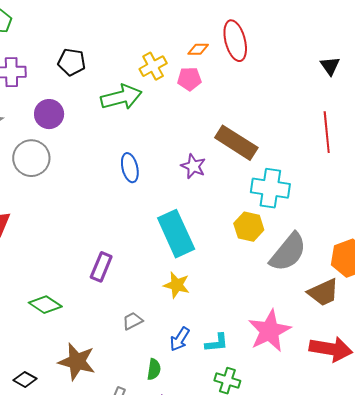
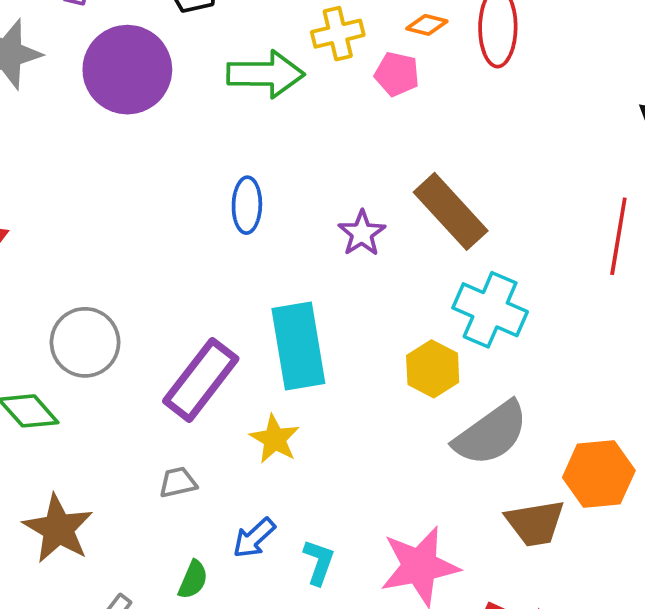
purple circle: (49, 114) -> (127, 70), size x1.6
gray circle: (31, 158) -> (85, 342), moved
purple rectangle: (101, 267) -> (201, 380), moved, size x1.5
cyan L-shape: (217, 343) -> (319, 562), turned -80

